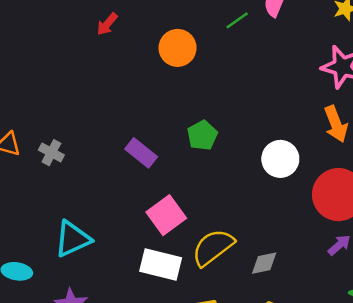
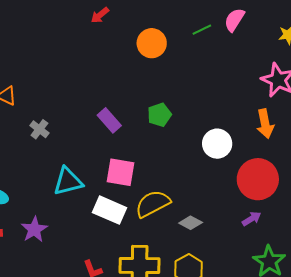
gray cross: (51, 153) -> (39, 129), moved
pink square: (166, 215) -> (121, 172), turned 36
cyan triangle: (72, 239) -> (68, 181), moved
gray diamond: (264, 263) -> (191, 223), turned 30

